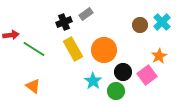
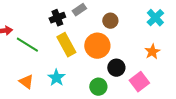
brown circle: (140, 25) -> (110, 21), moved
pink square: (147, 75) -> (139, 82), moved
cyan star: (93, 81) -> (56, 78), moved
green circle: (116, 91) -> (98, 87), moved

